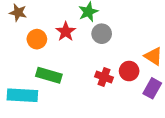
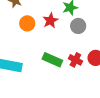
green rectangle: (49, 75) -> (52, 60), moved

